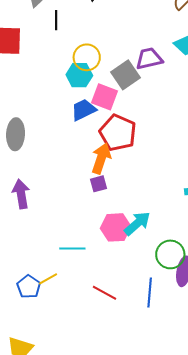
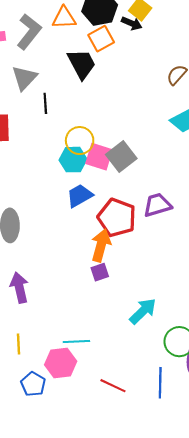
purple trapezoid: (149, 59) -> (157, 205), moved
pink square: (104, 97) -> (99, 157), moved
pink hexagon: (116, 227) -> (61, 363), moved
yellow line: (48, 279) -> (18, 344), moved, turned -60

